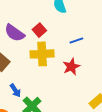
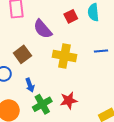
red square: (39, 30) -> (71, 16), moved
red star: (71, 67) -> (69, 100), moved

